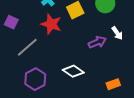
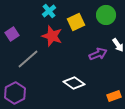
purple square: (11, 22) -> (12, 34), turned 32
purple hexagon: (35, 79) -> (15, 93), moved

